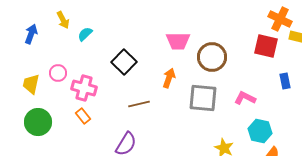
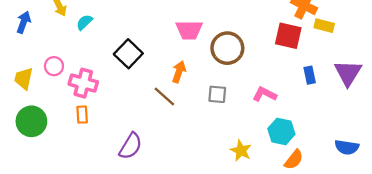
gray square: (203, 98) -> (217, 94), size x0.6
brown line: (139, 104) -> (164, 97), moved, turned 55
orange rectangle: (83, 116) -> (82, 115), turned 35

